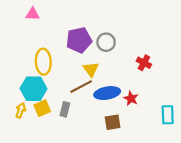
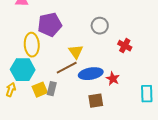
purple pentagon: (79, 40) -> (50, 25), moved
gray circle: (106, 42) -> (100, 26), moved
yellow square: (42, 108) -> (40, 90), moved

